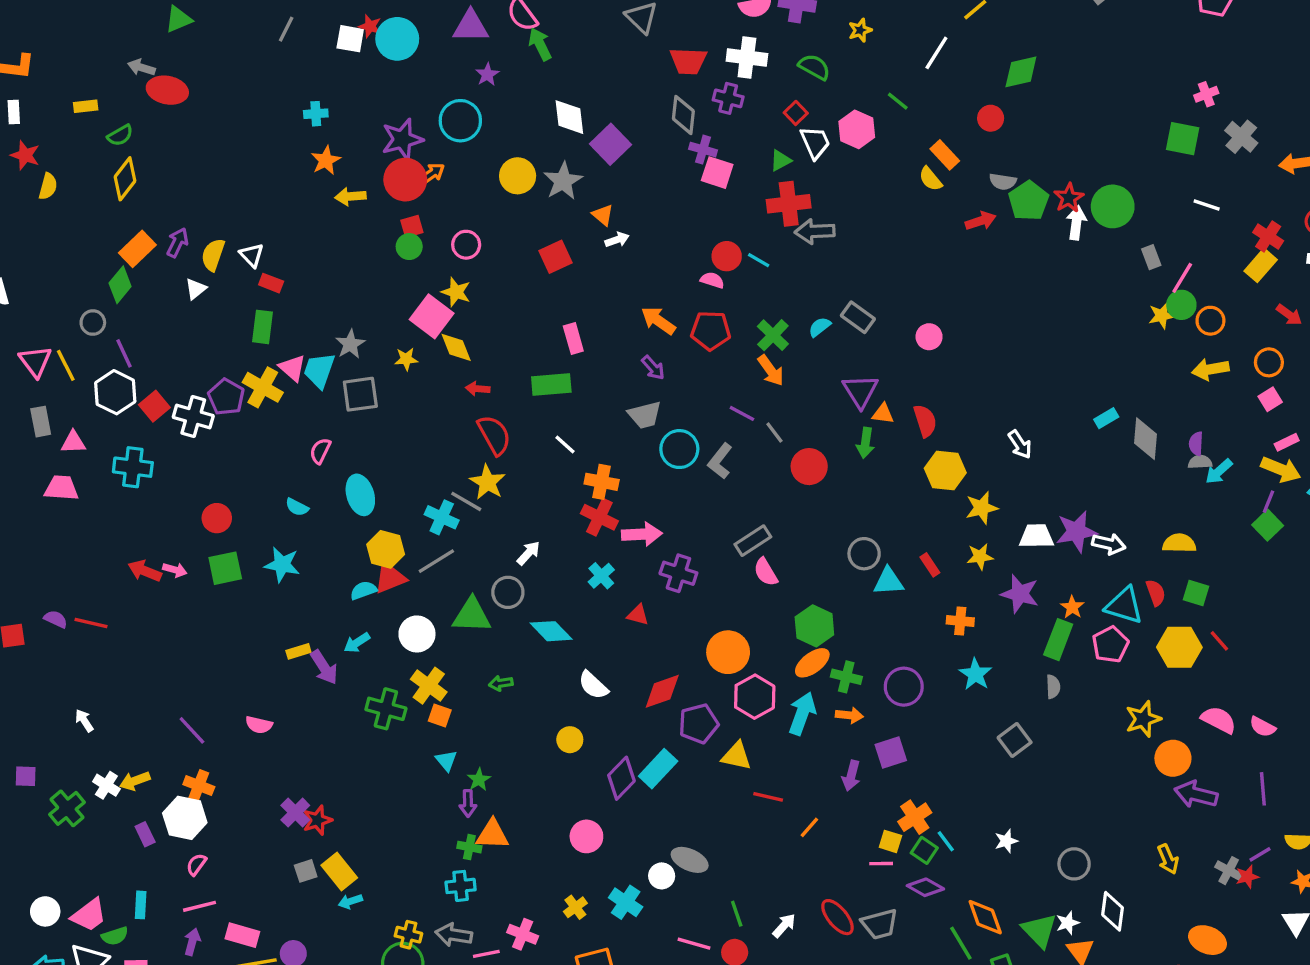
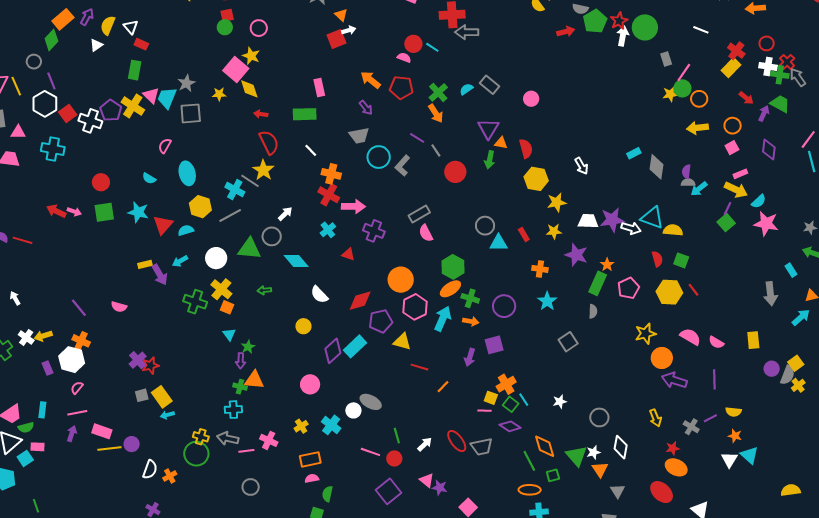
red square: (555, 257) -> (337, 39), moved
red triangle: (390, 578) -> (163, 225), moved, turned -30
cyan triangle: (1124, 605) -> (652, 218), moved
red star: (1247, 877) -> (673, 448), moved

